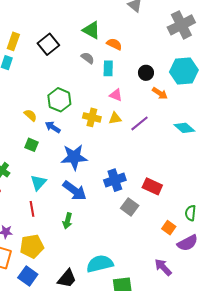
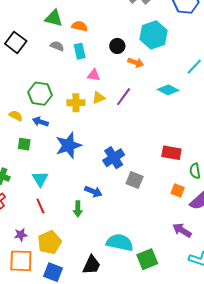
red rectangle: (152, 186) -> (171, 153), moved
blue arrow: (75, 191) -> (93, 191), moved, size x0.7
cyan semicircle: (100, 264) -> (120, 242), turned 40

